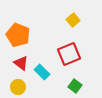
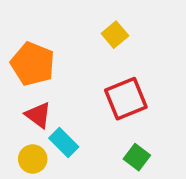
yellow square: (73, 20) -> (115, 35), moved
cyan rectangle: (42, 72) -> (64, 143), moved

